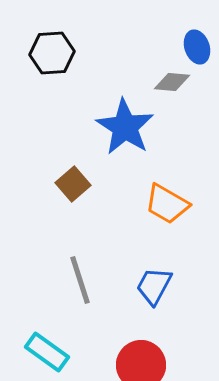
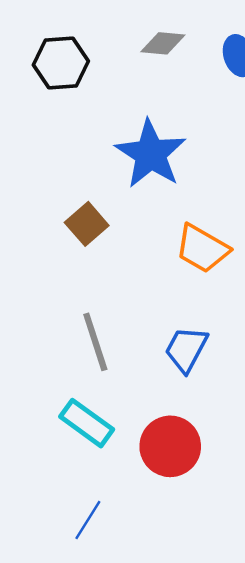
gray diamond: (172, 82) -> (163, 43), moved
cyan rectangle: (47, 352) -> (87, 423), moved

